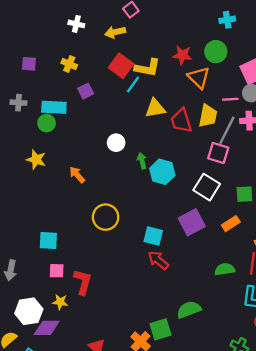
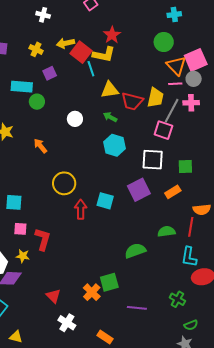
yellow arrow: (115, 32) -> (65, 43), moved
red star: (182, 55) -> (112, 35), moved, turned 30
orange triangle: (199, 78) -> (176, 66), moved
cyan line: (133, 85) -> (91, 69), turned -56
red trapezoid: (181, 121) -> (132, 101), turned -60
green circle: (47, 123) -> (37, 102), moved
green arrow: (142, 161) -> (110, 117), moved, turned -48
white square: (207, 187) -> (153, 160), turned -30
red arrow: (158, 260) -> (81, 209), moved, turned 48
green semicircle: (189, 310) -> (135, 251), moved

